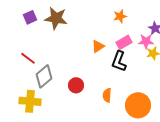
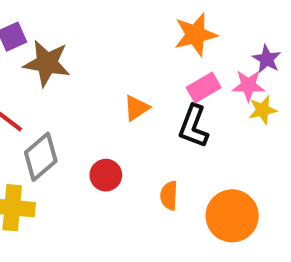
orange star: (120, 16) -> (195, 35), size x1.5
brown star: (56, 18) -> (47, 63), moved
orange triangle: (98, 46) -> (136, 108), moved

